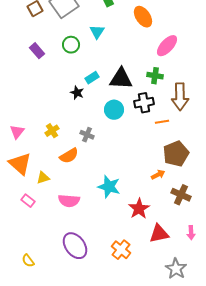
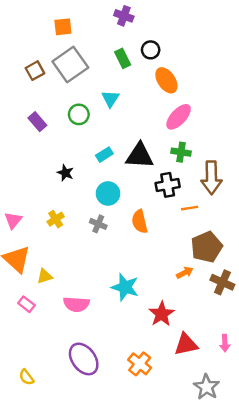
pink ellipse: (167, 46) -> (179, 117), moved
black star: (77, 93) -> (65, 173), moved
cyan circle: (114, 110) -> (108, 193), moved
orange semicircle: (69, 156) -> (140, 221), moved, turned 108
brown cross: (181, 195) -> (222, 282), moved

